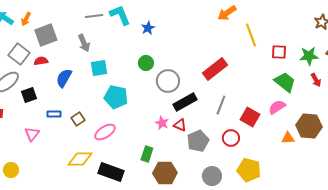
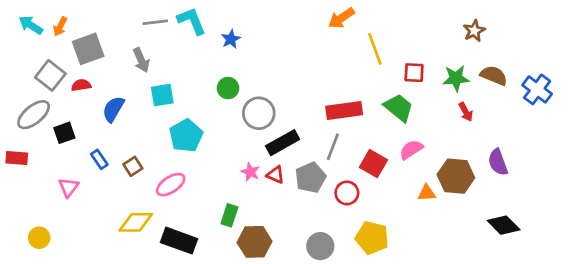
red rectangle: (215, 69) -> (344, 110), moved, turned 30
green trapezoid: (285, 82) -> (399, 108), moved
cyan pentagon: (116, 97) -> (186, 136), turned 30
blue rectangle: (54, 114) -> (99, 159), turned 56
gray pentagon: (198, 141) -> (311, 178), moved

